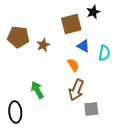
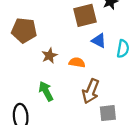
brown star: (43, 45) -> (49, 56), moved
orange semicircle: (73, 65) -> (77, 62), moved, turned -48

